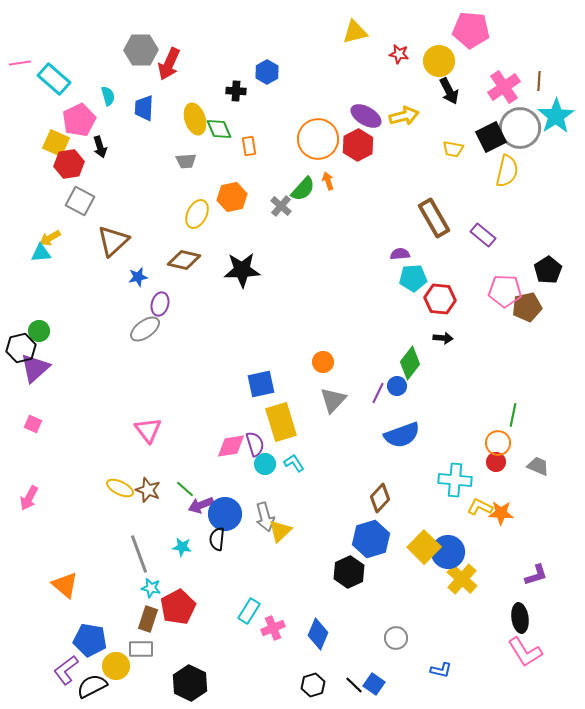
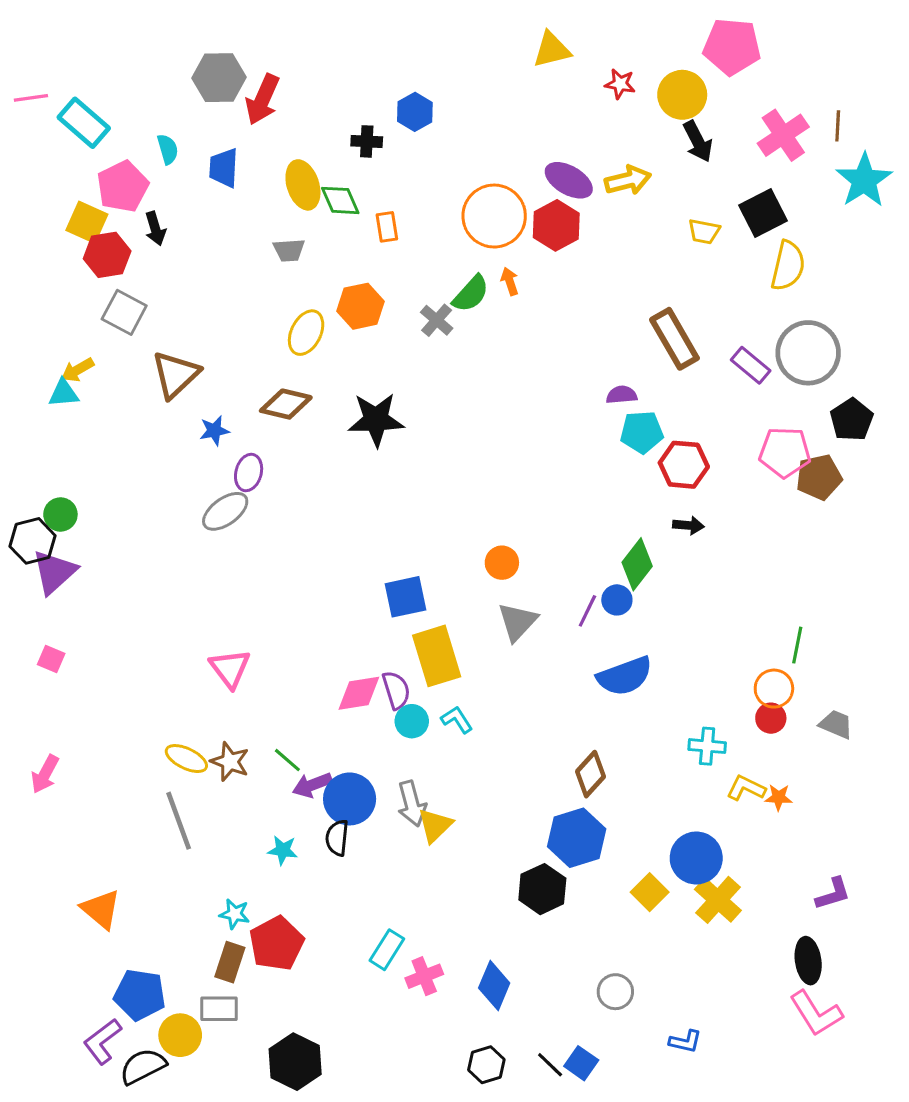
gray circle: (520, 128) -> (808, 353), moved
cyan cross: (455, 480) -> (707, 746), size x0.7
orange star: (501, 513) -> (779, 797), size x0.7
yellow square: (424, 547) -> (650, 892), moved, size x0.7
gray line: (139, 554) -> (179, 821), moved

